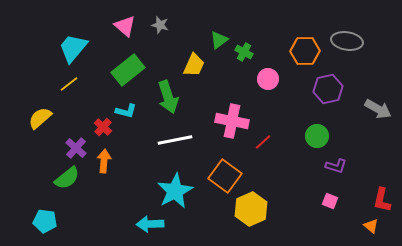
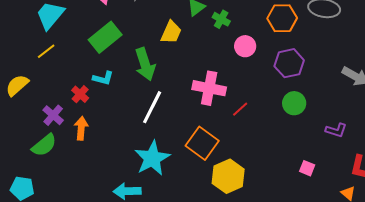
purple hexagon: (328, 89) -> (289, 63), moved
white line: (175, 140) -> (152, 107), turned -52
purple L-shape: (336, 166) -> (336, 130), moved

